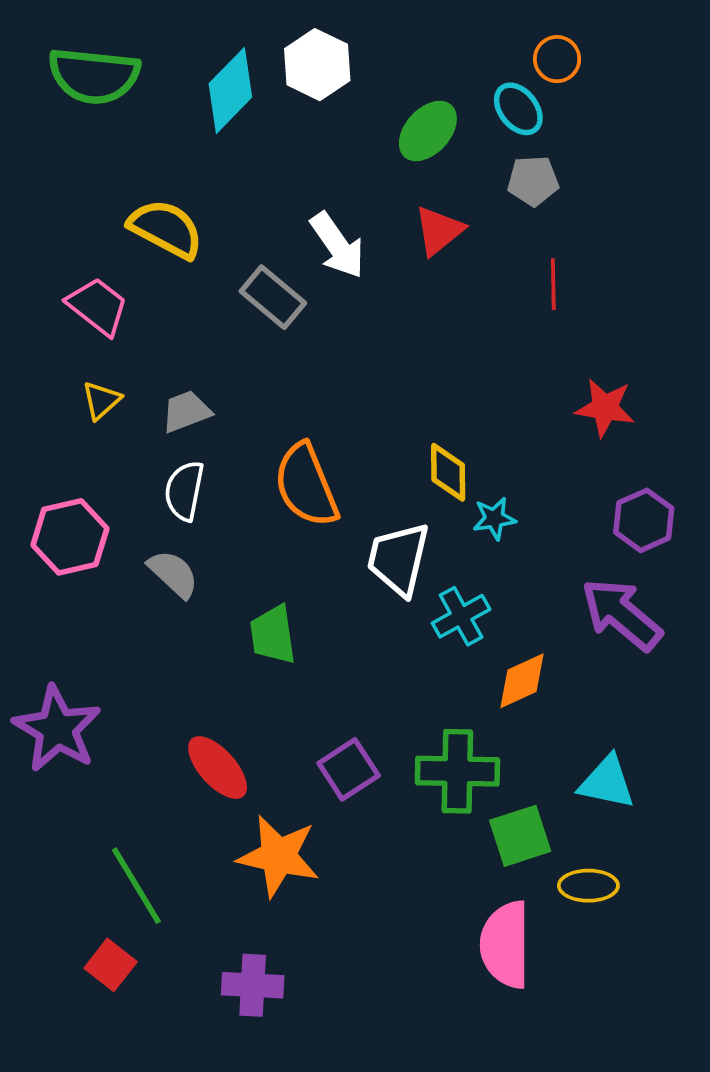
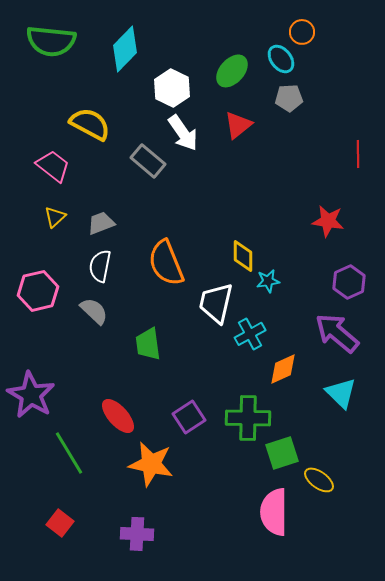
white hexagon: (317, 65) -> (172, 88), moved
red line: (553, 284) -> (358, 154), moved
cyan triangle: (607, 782) -> (341, 393), moved, turned 32
green line: (136, 886) -> (69, 453), moved
yellow ellipse: (588, 886) -> (319, 480), turned 36

